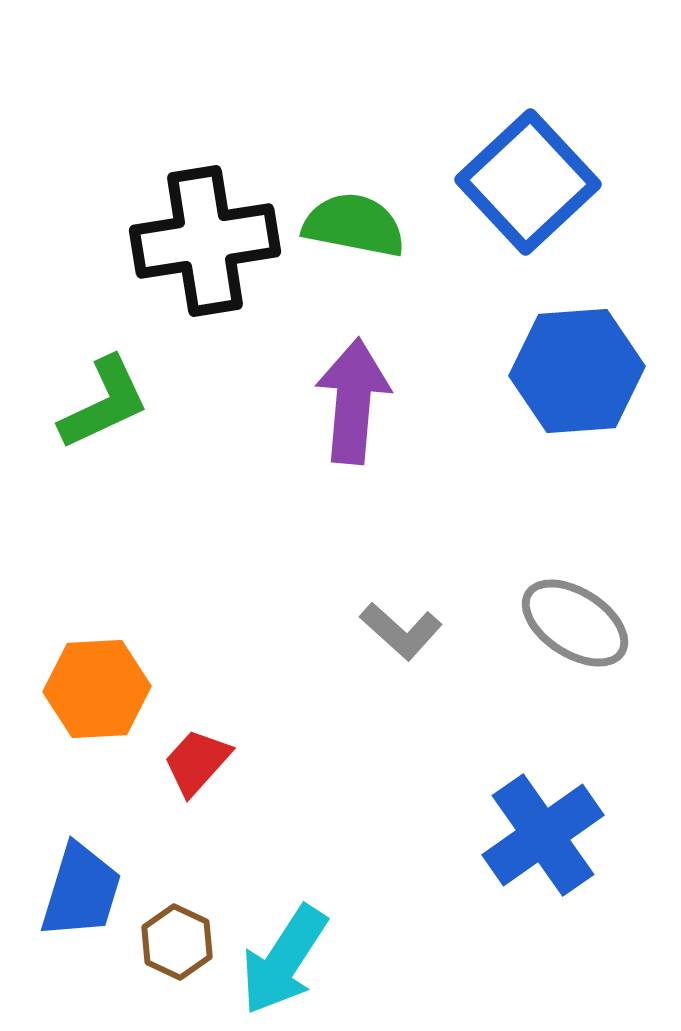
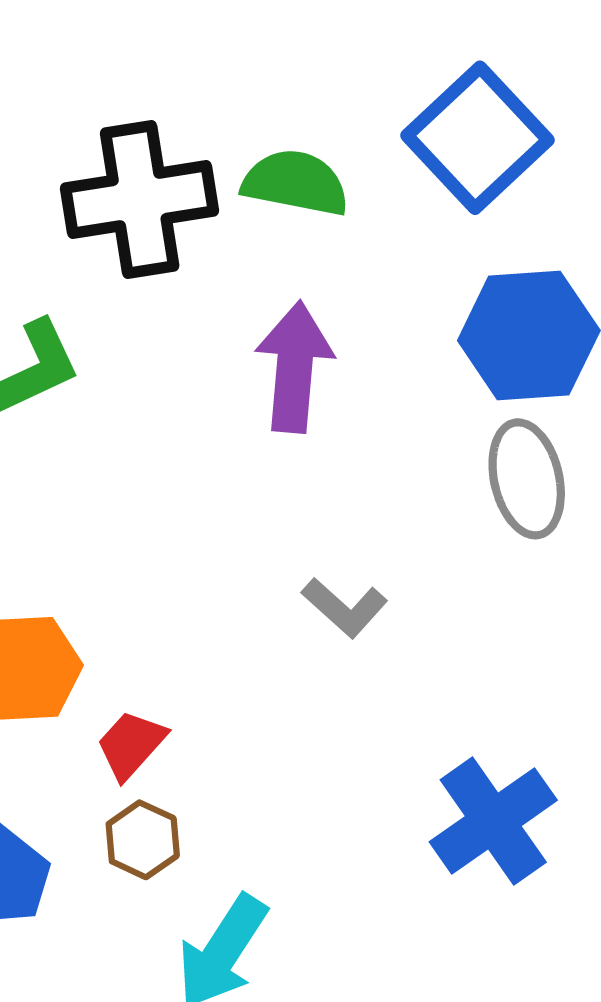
gray ellipse: (575, 623) -> (527, 479), moved, turned 44
brown hexagon: (177, 942) -> (143, 840), moved

